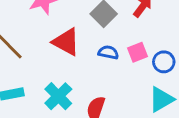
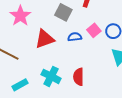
red triangle: (66, 42) -> (45, 39), turned -30

